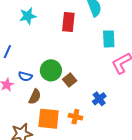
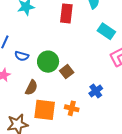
cyan rectangle: (109, 39) -> (106, 31), turned -54
blue semicircle: (25, 76) -> (22, 56), moved

